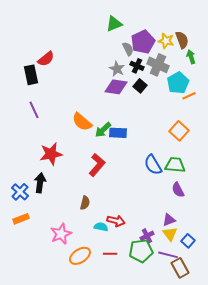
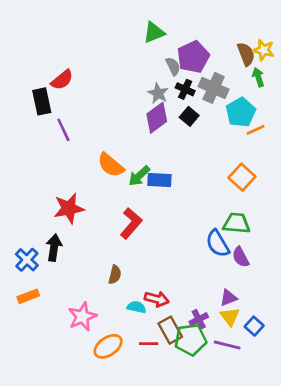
yellow star: (166, 41) -> (264, 50), moved
purple diamond: (116, 87) -> (157, 118), turned -45
purple line: (34, 110) -> (63, 130), moved
blue semicircle: (153, 165) -> (218, 244), moved
brown rectangle: (180, 268) -> (170, 330), moved

